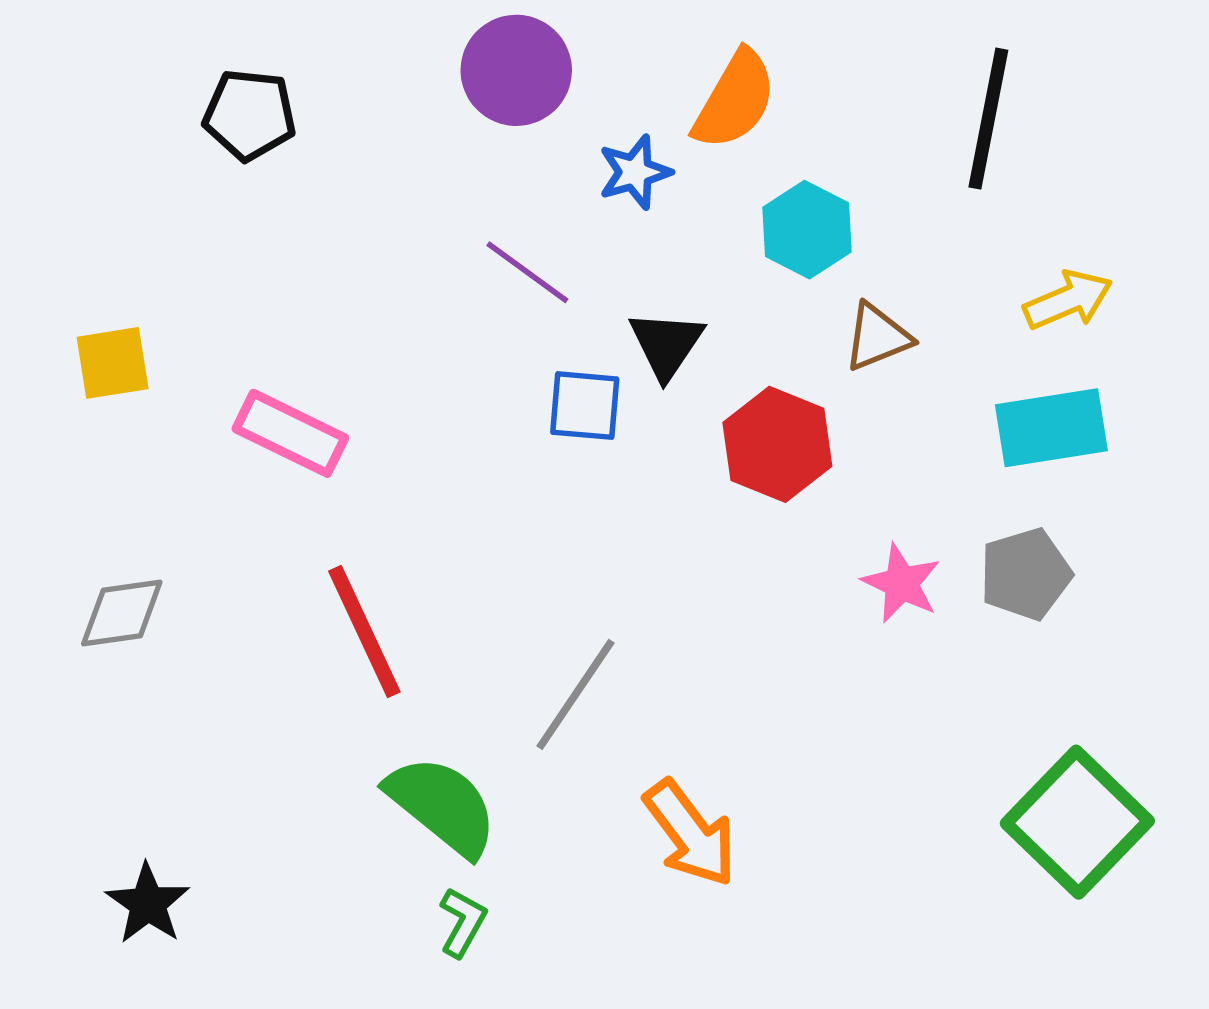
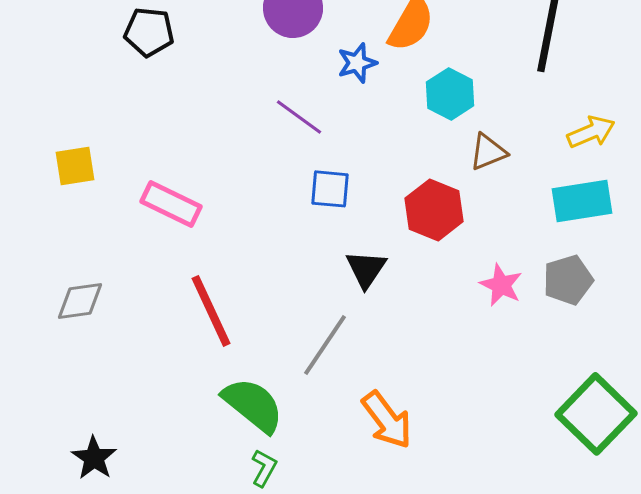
black triangle: (666, 344) -> (366, 269), moved

